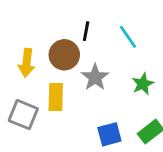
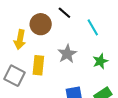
black line: (86, 31) -> (64, 13), moved, turned -64
brown circle: (64, 55) -> (41, 24), moved

